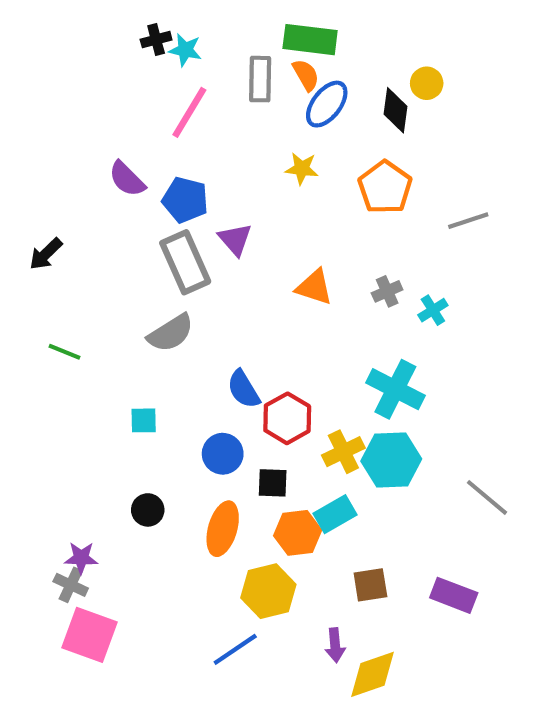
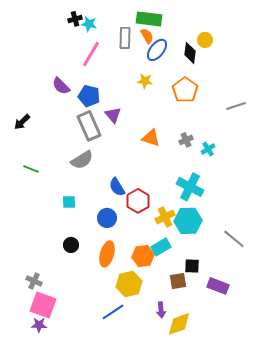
gray line: (468, 221) -> (236, 106), moved
black square: (273, 483) -> (192, 266), moved
purple star: (81, 558) -> (39, 325), moved

